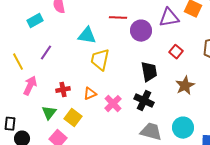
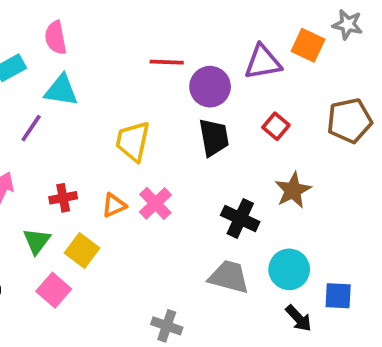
cyan triangle: (87, 36) -> (61, 90), moved
black trapezoid: (149, 72) -> (214, 138), moved
black cross: (144, 101) -> (240, 218), moved
pink cross: (113, 104) -> (155, 203), moved

